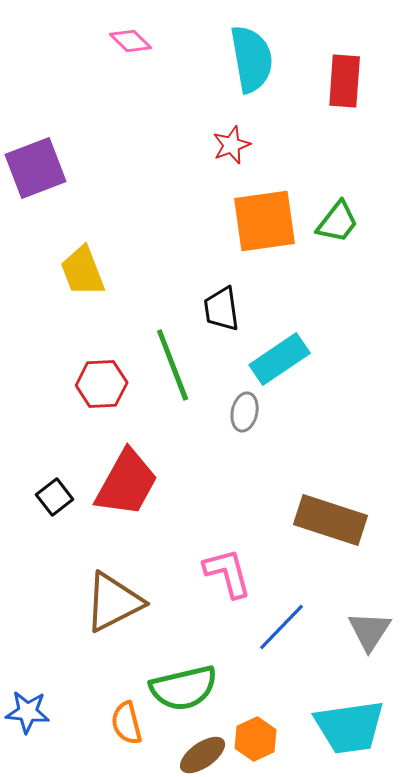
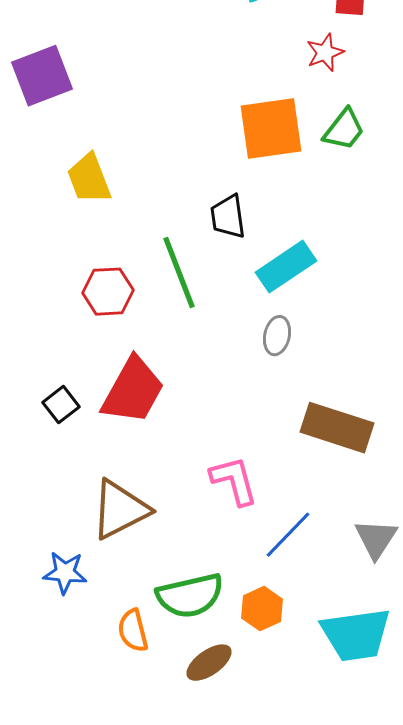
red star: (232, 145) -> (325, 53), moved
gray ellipse: (245, 412) -> (277, 336), moved
blue star: (28, 712) -> (65, 573), moved
orange hexagon: (256, 739) -> (262, 609), moved

